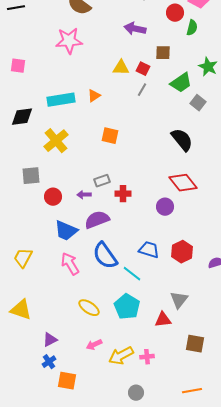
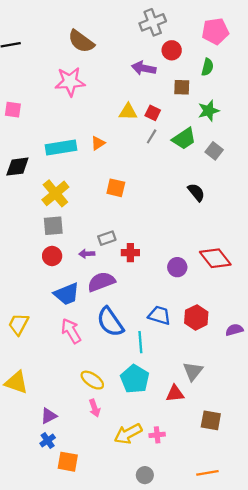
red circle: (175, 13) -> (172, 50), moved
brown square: (163, 53) -> (182, 87), moved
green star: (208, 67) -> (209, 111), moved, turned 30
green trapezoid: (181, 83) -> (184, 139), moved
black semicircle: (182, 140) -> (196, 192), size x0.7
gray square: (31, 176) -> (53, 226), moved
red diamond: (183, 183) -> (215, 258), moved
blue trapezoid: (66, 231) -> (67, 294), turned -45
cyan line: (132, 274) -> (140, 342), turned 48
pink arrow: (94, 345) -> (95, 408), moved, turned -84

